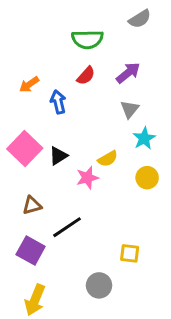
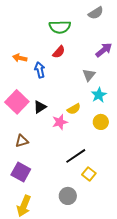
purple arrow: (128, 73) -> (104, 50), moved
orange arrow: (29, 84) -> (20, 58), turned 48
black line: (67, 227) -> (76, 156), moved
yellow square: (130, 253) -> (89, 174), turned 32

